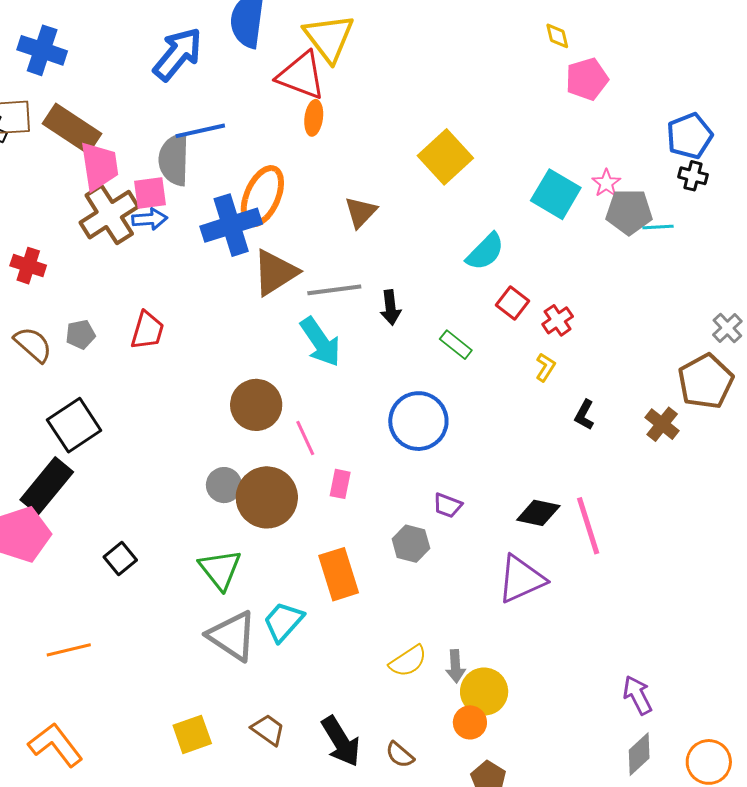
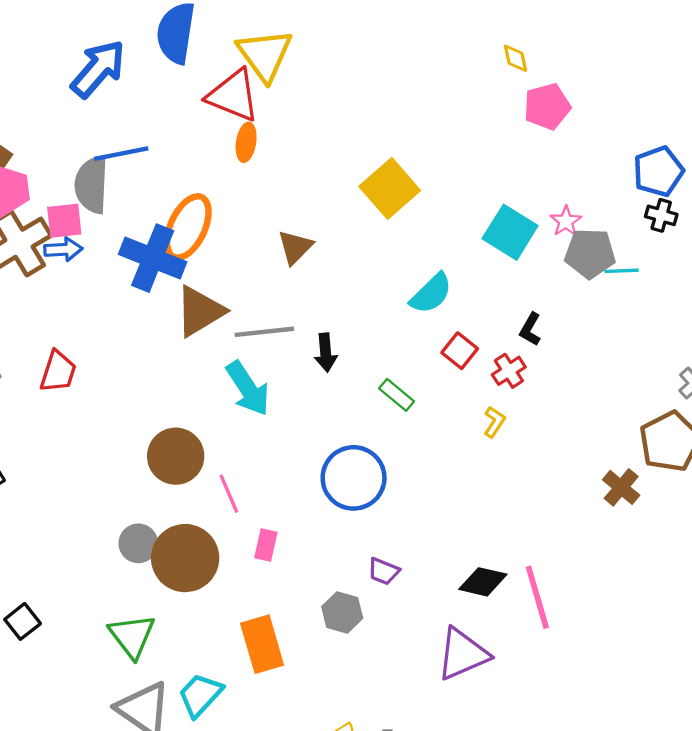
blue cross: (231, 225) -> (153, 258), turned 38
black L-shape: (584, 415) -> (530, 329), moved

